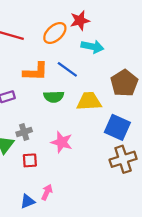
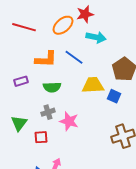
green semicircle: (54, 97) -> (52, 87), moved
blue square: (117, 127) -> (114, 96), moved, size x0.6
gray cross: (24, 132) -> (48, 112), moved

